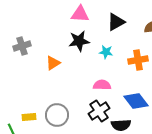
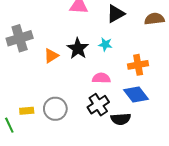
black star: (79, 41) -> (78, 48), moved, turned -30
gray cross: (22, 46) -> (20, 38), size x1.4
orange cross: (138, 60) -> (138, 65), moved

